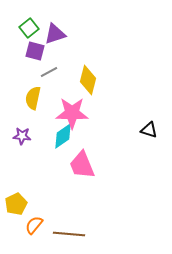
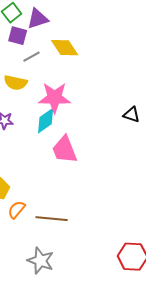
yellow diamond: (88, 80) -> (65, 48), moved, turned -48
yellow semicircle: (33, 98) -> (16, 83), turned -90

